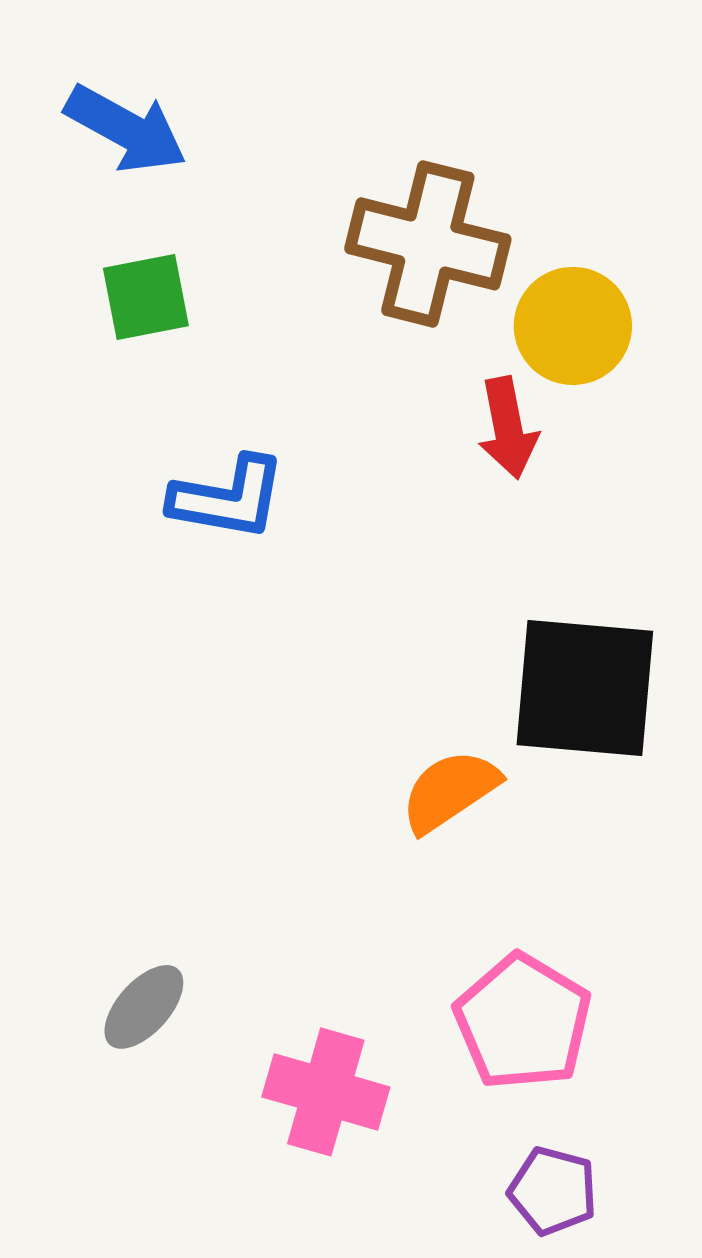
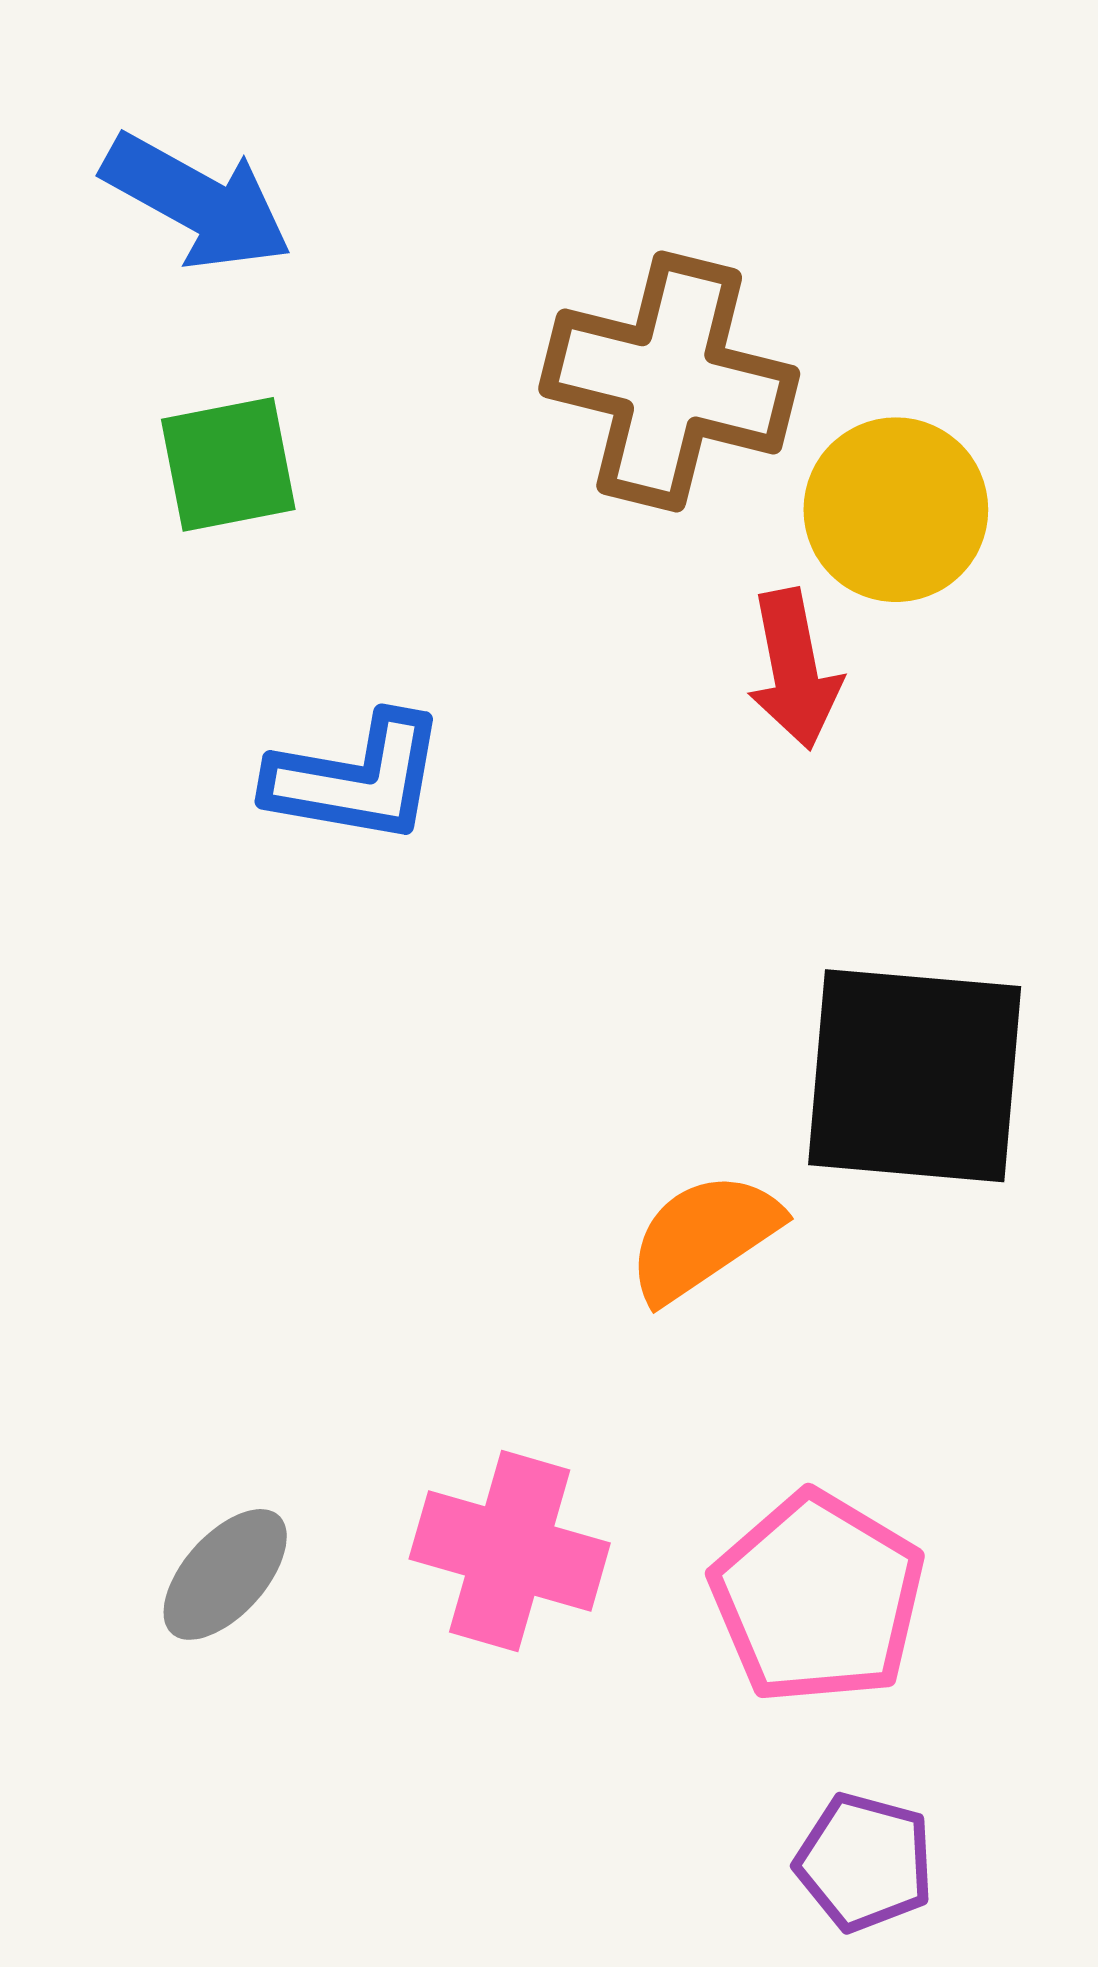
pink cross: (326, 1092) -> (510, 1551), moved

